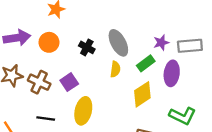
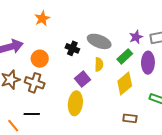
orange circle: (49, 42) -> (40, 59), moved
gray ellipse: (118, 43) -> (99, 41), turned -35
purple square: (69, 82) -> (83, 79), moved
black line: (46, 119) -> (32, 114), moved

